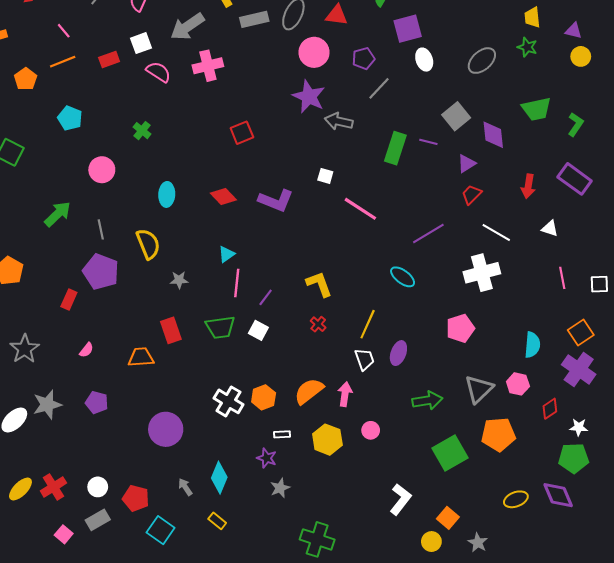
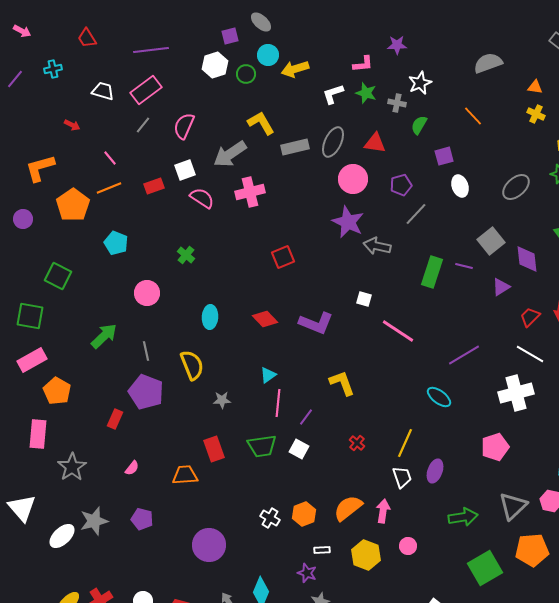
purple square: (408, 29) -> (444, 156), size x0.7
orange pentagon: (26, 79) -> (73, 205), size x1.5
red trapezoid: (472, 194) -> (530, 317), moved
yellow L-shape: (319, 284) -> (342, 383), moved
white cross: (229, 401) -> (270, 518), size x0.7

